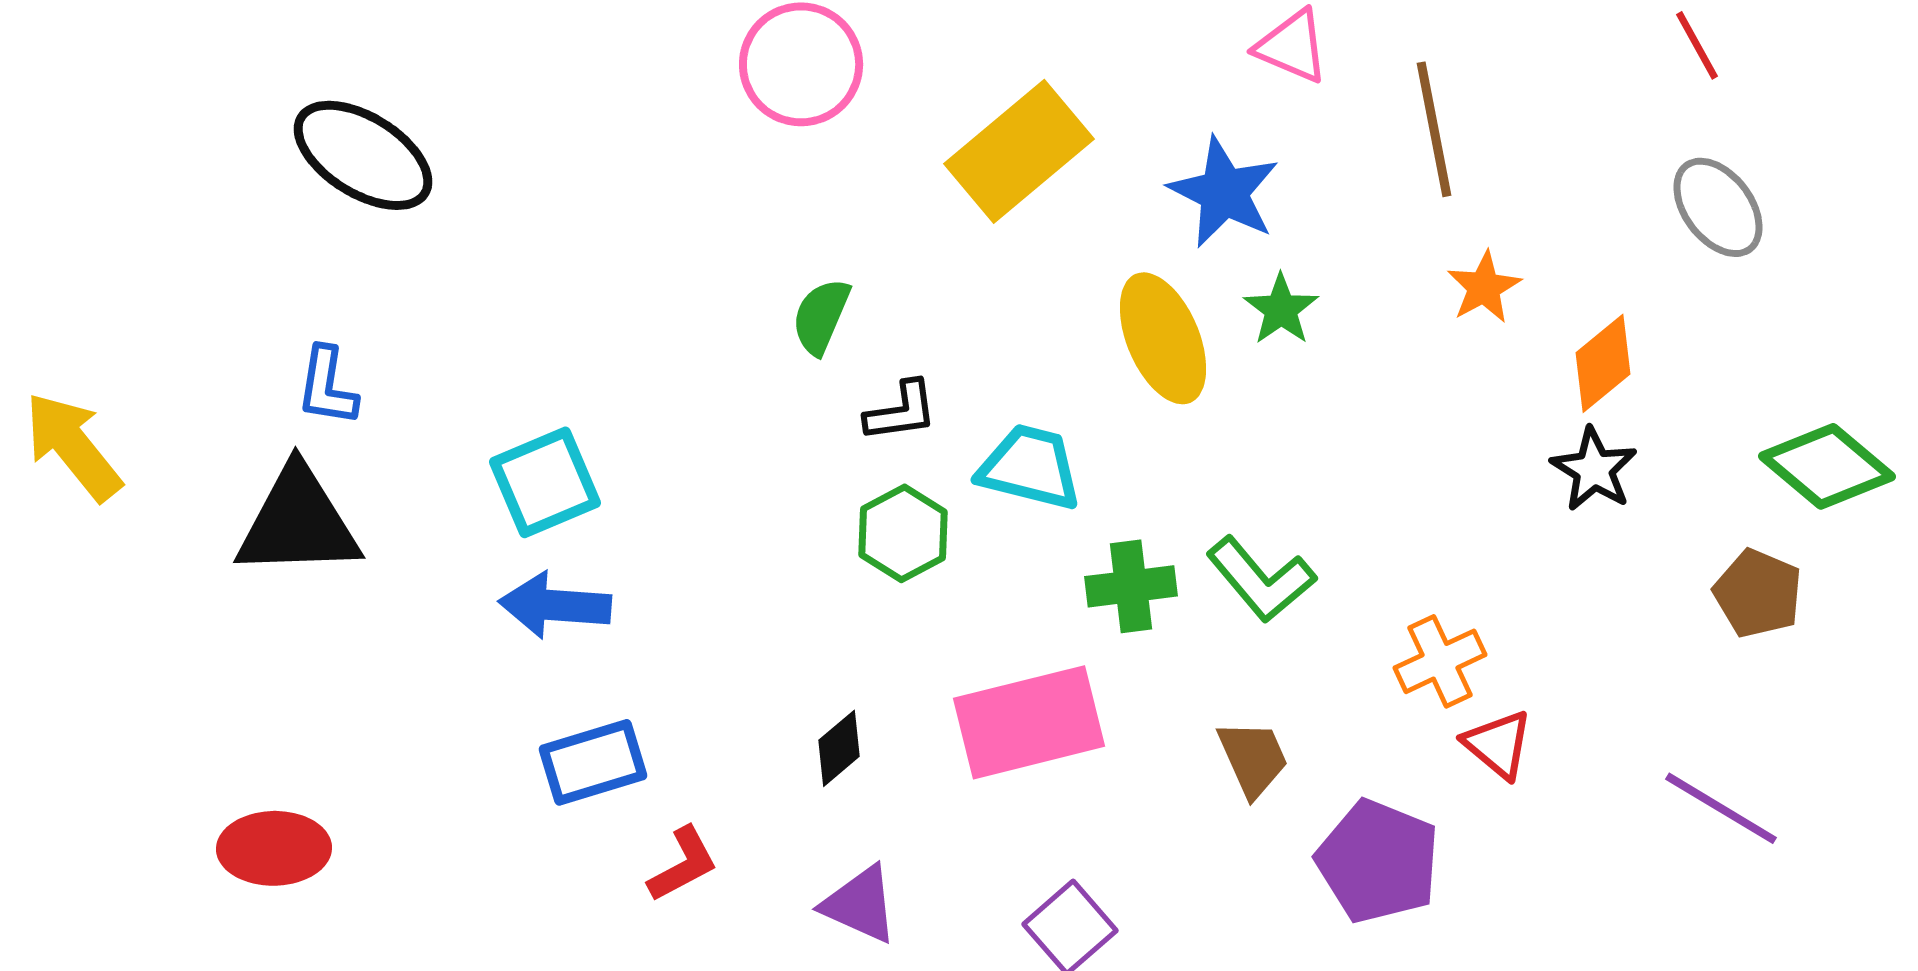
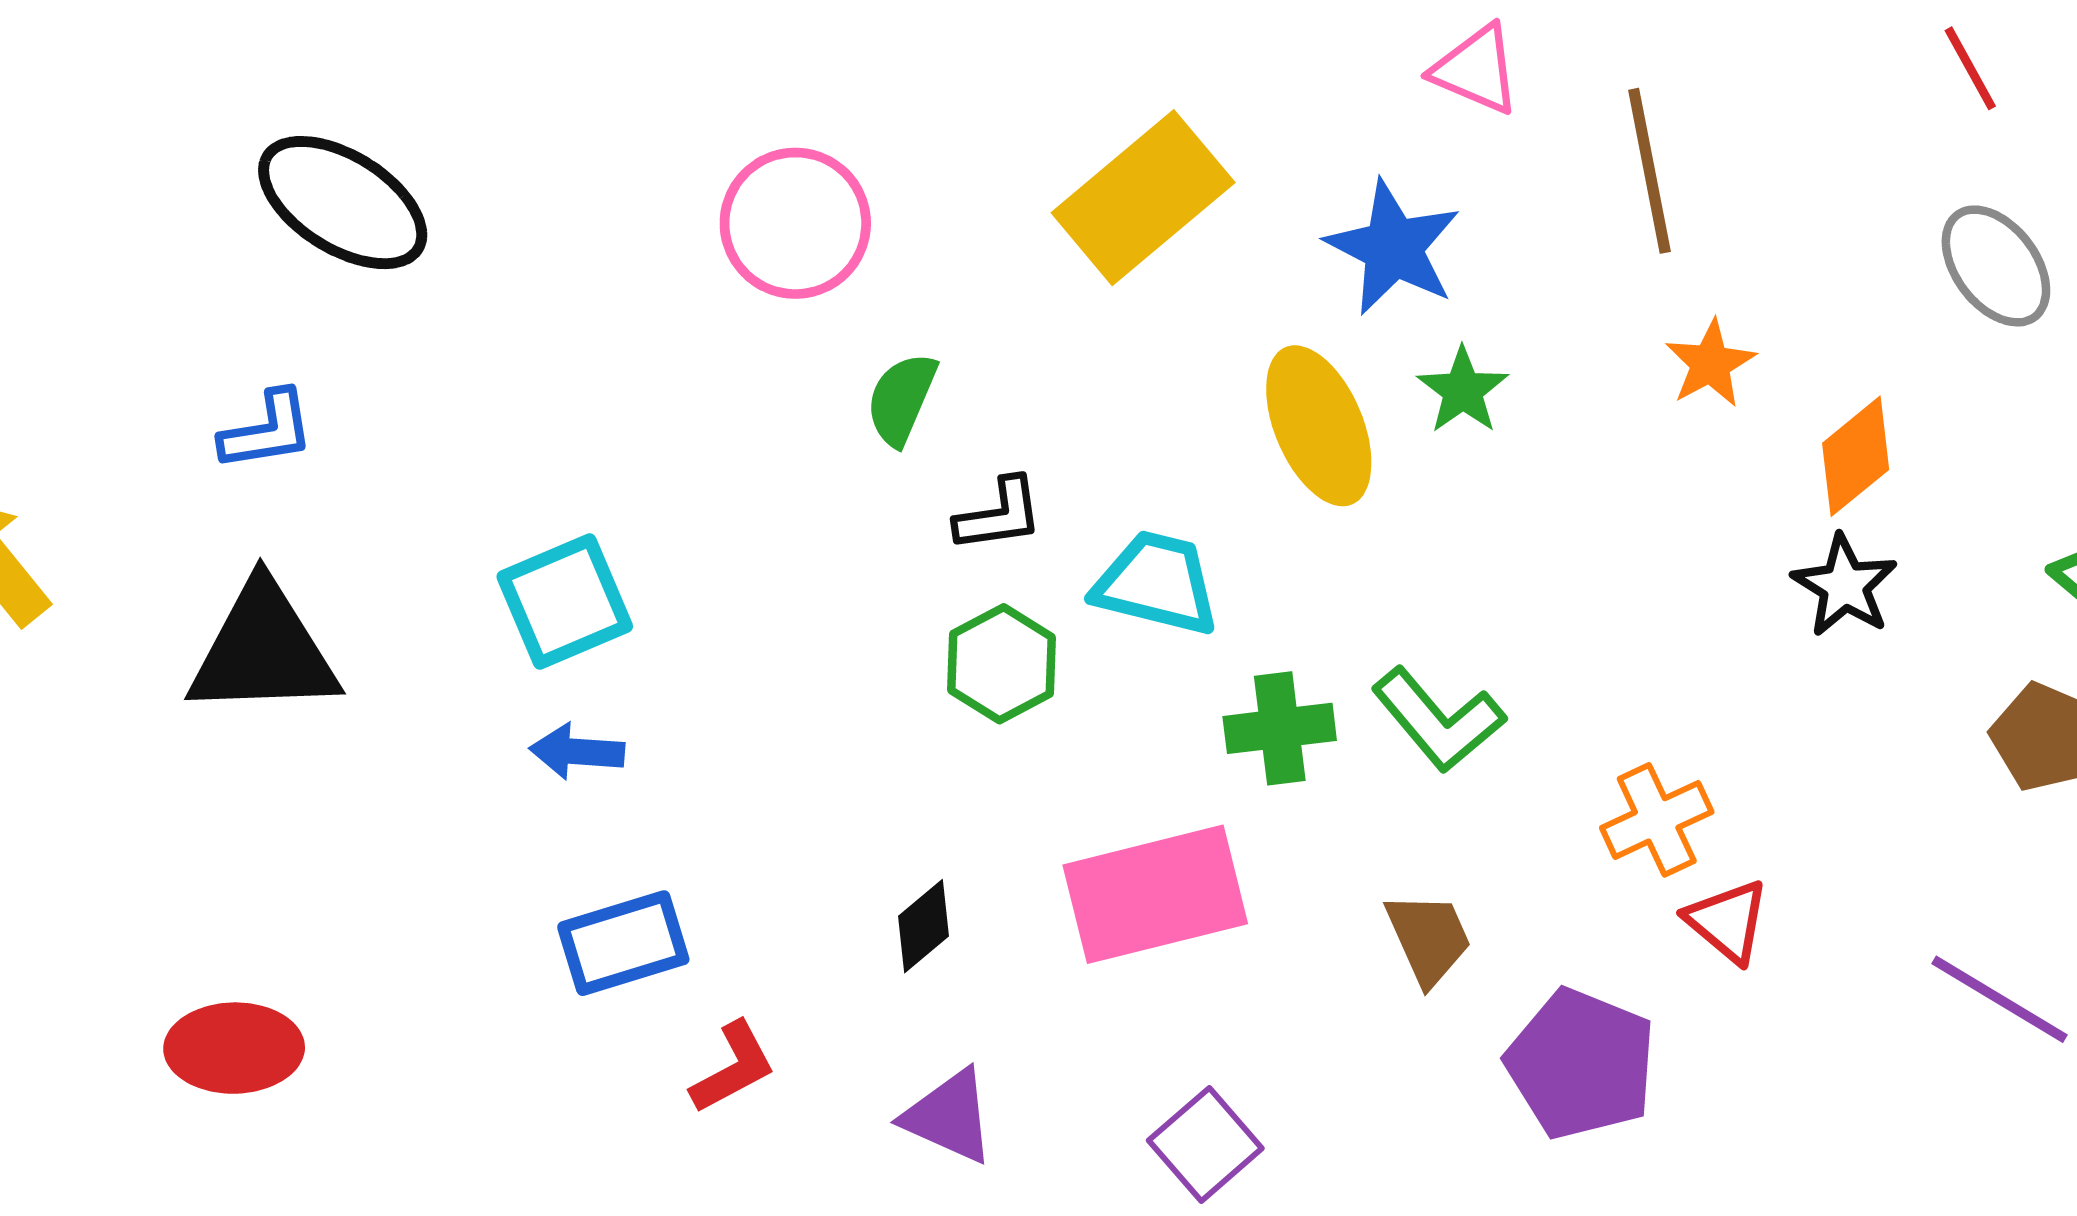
pink circle: (801, 64) -> (795, 223), moved
blue L-shape: (327, 386) -> (267, 431), moved, turned -108
blue arrow: (555, 605) -> (577, 752), size x0.7

